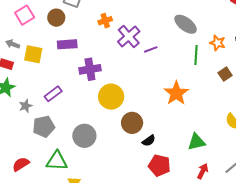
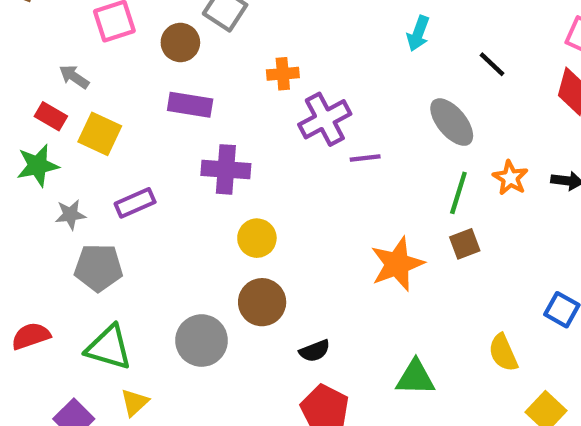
yellow square: (33, 54) -> (100, 134), moved
brown square: (225, 74) -> (465, 244), moved
yellow circle: (111, 97) -> (257, 238), size x0.7
brown circle: (132, 123) -> (262, 302), moved
gray circle: (84, 136) -> (202, 341), moved

